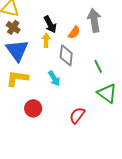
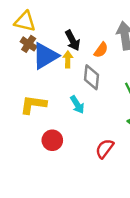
blue triangle: (17, 50) -> (45, 56), moved, turned 35

